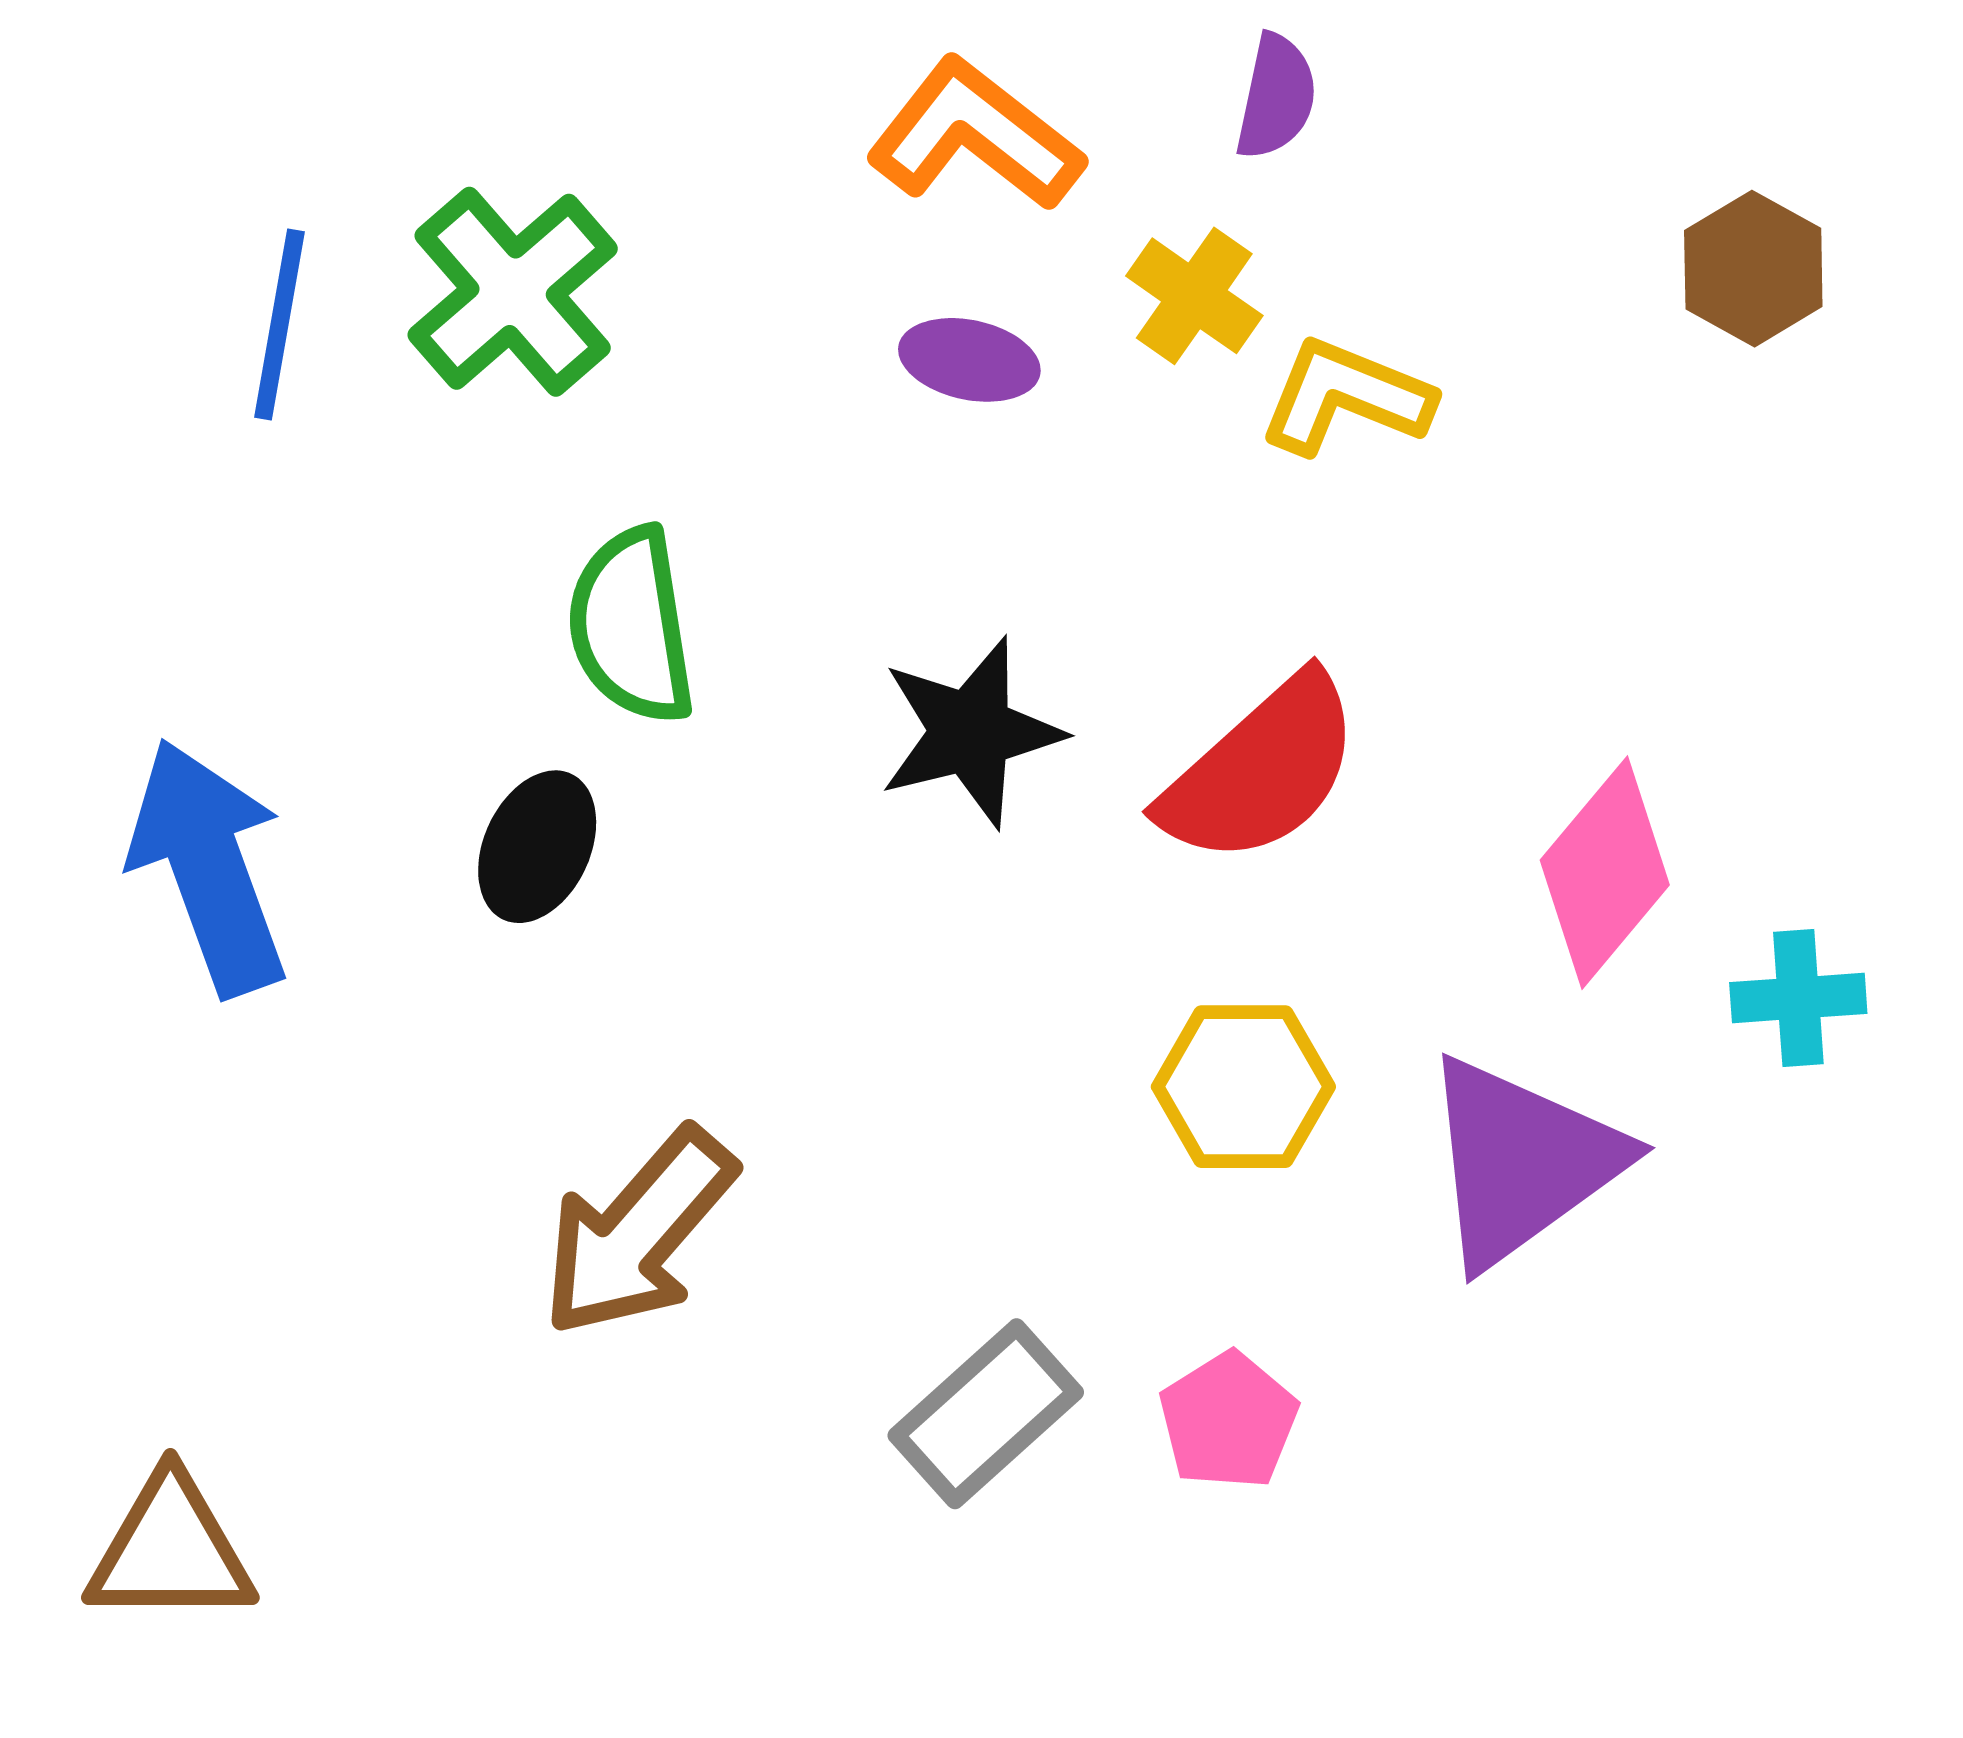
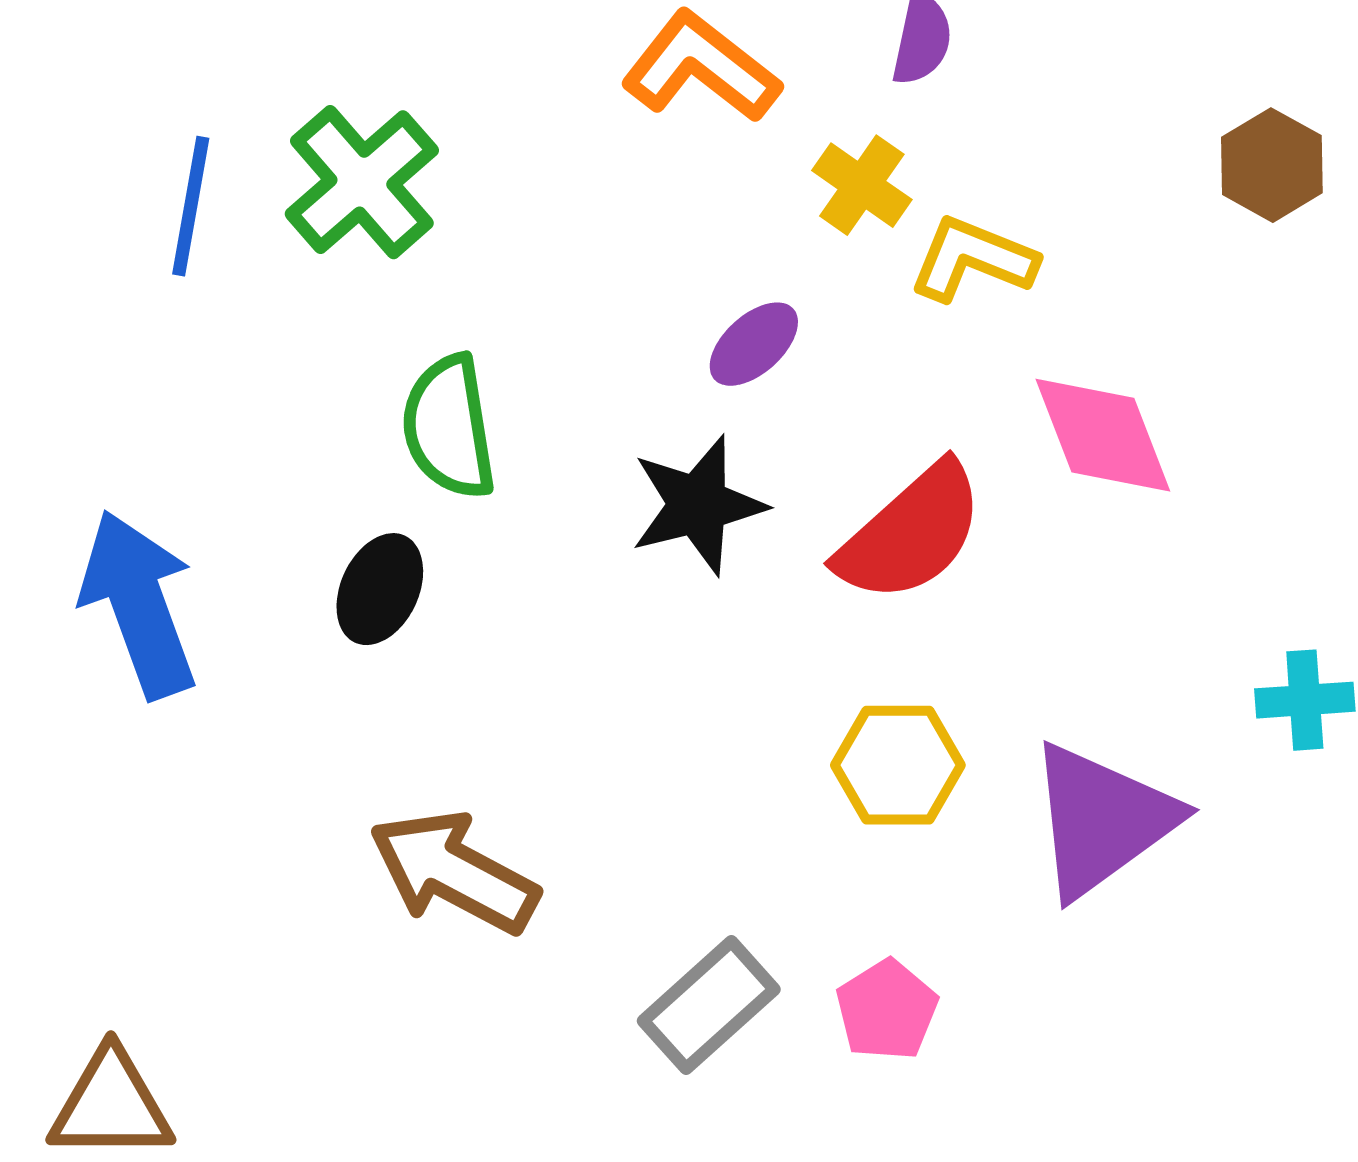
purple ellipse: (969, 360) -> (754, 344), moved, turned -54
pink diamond: (1605, 873) -> (1103, 435), moved, turned -61
brown arrow: (638, 1233) -> (454, 872), turned 77

